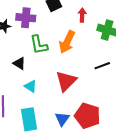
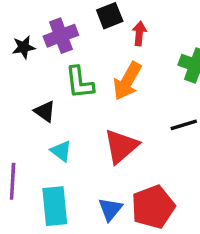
red arrow: (82, 15) -> (139, 34), moved
purple cross: (26, 18) -> (61, 36), turned -30
red pentagon: (87, 116) -> (153, 207), turned 30

